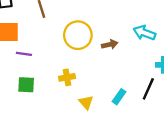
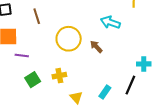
cyan arrow: (144, 33) -> (110, 22), moved
brown arrow: (110, 44) -> (96, 47), turned -120
green square: (26, 85) -> (33, 80), moved, turned -35

